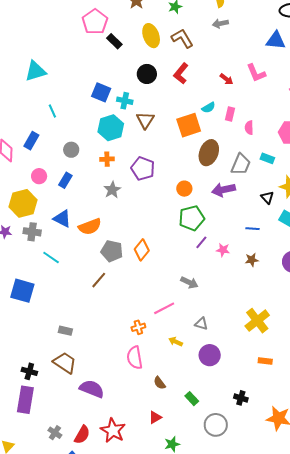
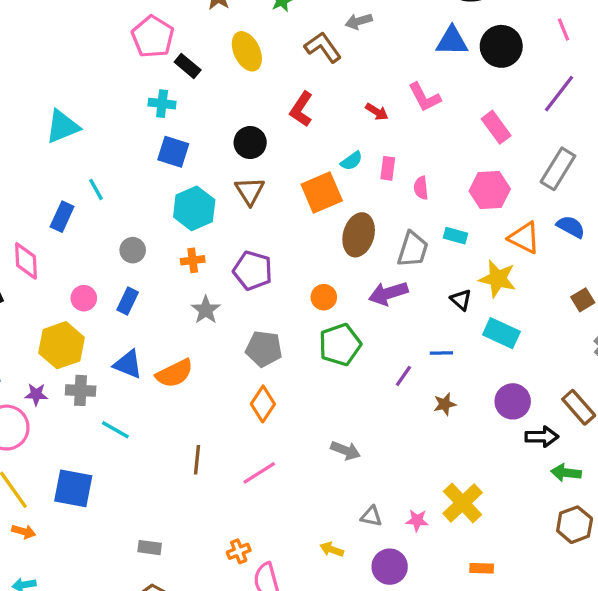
brown L-shape: (182, 38) -> (323, 47), moved
black circle: (147, 74) -> (250, 143), moved
cyan cross: (125, 101) -> (162, 104), moved
blue rectangle: (31, 141) -> (62, 217), moved
purple line: (201, 242) -> (403, 376), moved
pink star: (223, 250) -> (417, 520), moved
gray pentagon: (112, 251) -> (264, 349), moved
brown line: (99, 280) -> (197, 460), turned -30
pink line: (164, 308) -> (259, 473), moved
orange cross: (138, 327) -> (239, 551), moved

